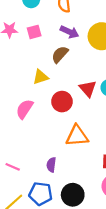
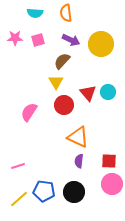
yellow triangle: (41, 77) -> (56, 82), moved, turned -42
orange triangle: (77, 136) -> (78, 137), turned 30
purple semicircle: (51, 165) -> (79, 161), moved
pink line: (13, 167) -> (18, 166), turned -40

